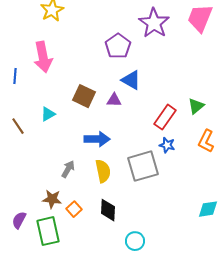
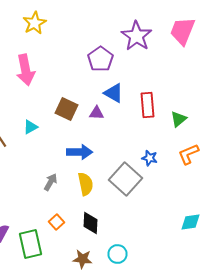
red rectangle: (165, 117) -> (148, 105), moved, turned -40
orange L-shape: (206, 141) -> (188, 154), turned 40
gray square: (143, 166) -> (126, 179), turned -32
brown star: (52, 199) -> (82, 259), moved

